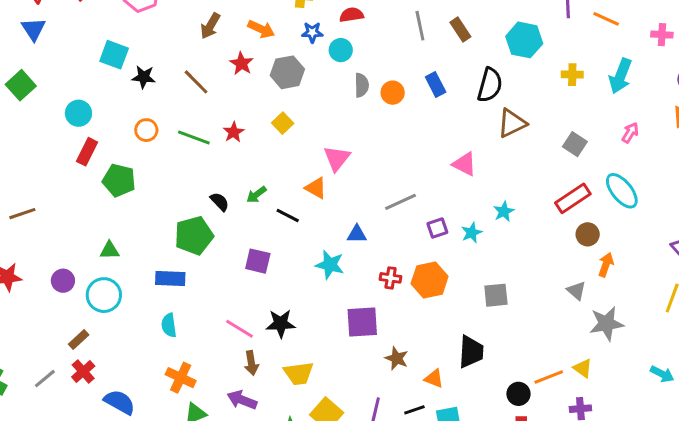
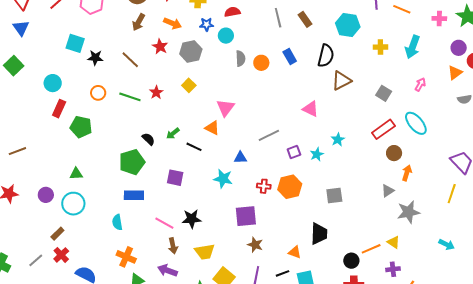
blue rectangle: (170, 279) -> (134, 195), moved
gray triangle: (576, 291) -> (388, 191), turned 48
brown star: (397, 358) -> (255, 245), moved

